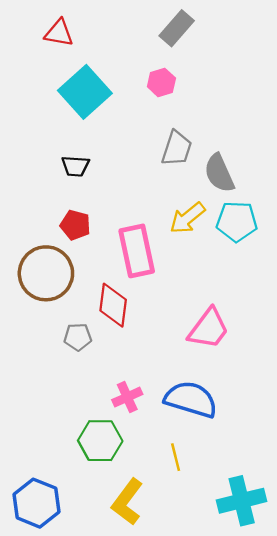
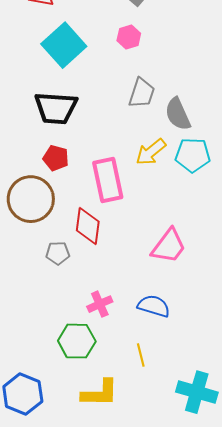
black trapezoid: (75, 166) -> (56, 108), size x1.8
blue semicircle: (191, 399) -> (154, 306), size x0.7
cyan cross: (242, 501) -> (197, 392), turned 30
yellow L-shape: (127, 502) -> (100, 393), turned -126

